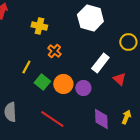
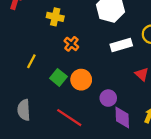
white rectangle: (100, 63) -> (121, 45), moved, turned 36
yellow line: (26, 67) -> (31, 61), moved
purple circle: (83, 88) -> (108, 98), moved

